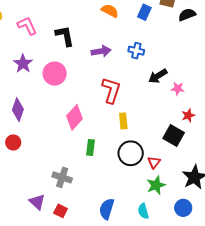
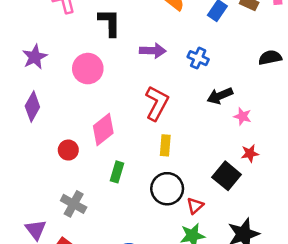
black semicircle: (187, 15) -> (270, 58), moved
purple star: (23, 64) -> (35, 57), moved
red circle: (13, 142) -> (68, 150), moved

